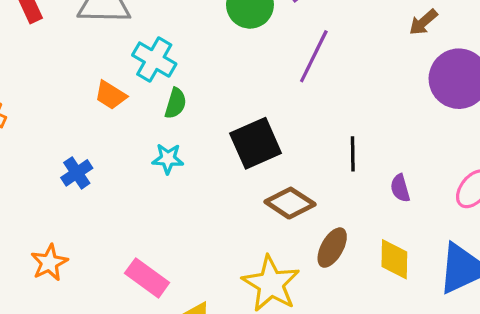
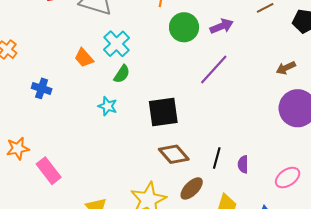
black line: (353, 154) -> (217, 158), moved
blue cross: (77, 173) -> (42, 88), moved, turned 36
pink rectangle: (147, 278) -> (49, 171), moved

